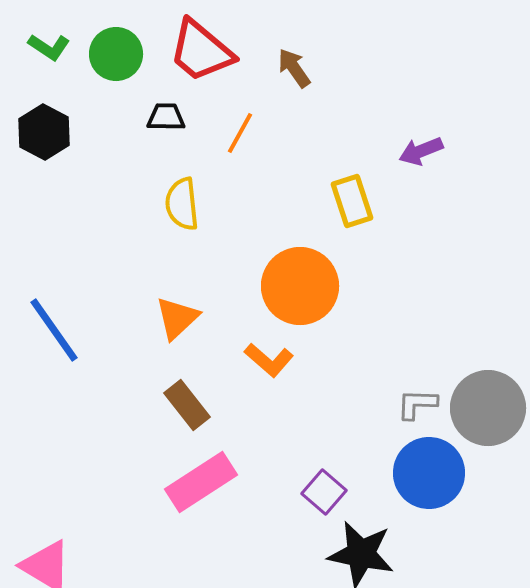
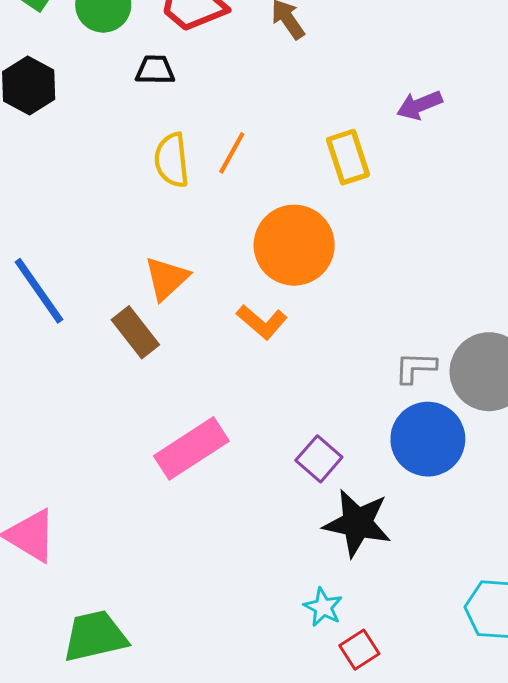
orange line: (240, 133) -> (232, 153), moved
brown rectangle: (187, 405) -> (135, 332), moved

